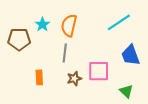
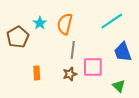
brown pentagon: (19, 39) -> (18, 37), turned -30
gray line: (65, 53) -> (73, 50), moved

